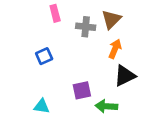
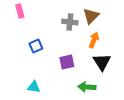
pink rectangle: (55, 13) -> (20, 11), moved
black triangle: (125, 76) -> (102, 62), turned -36
purple square: (82, 90) -> (67, 62), moved

